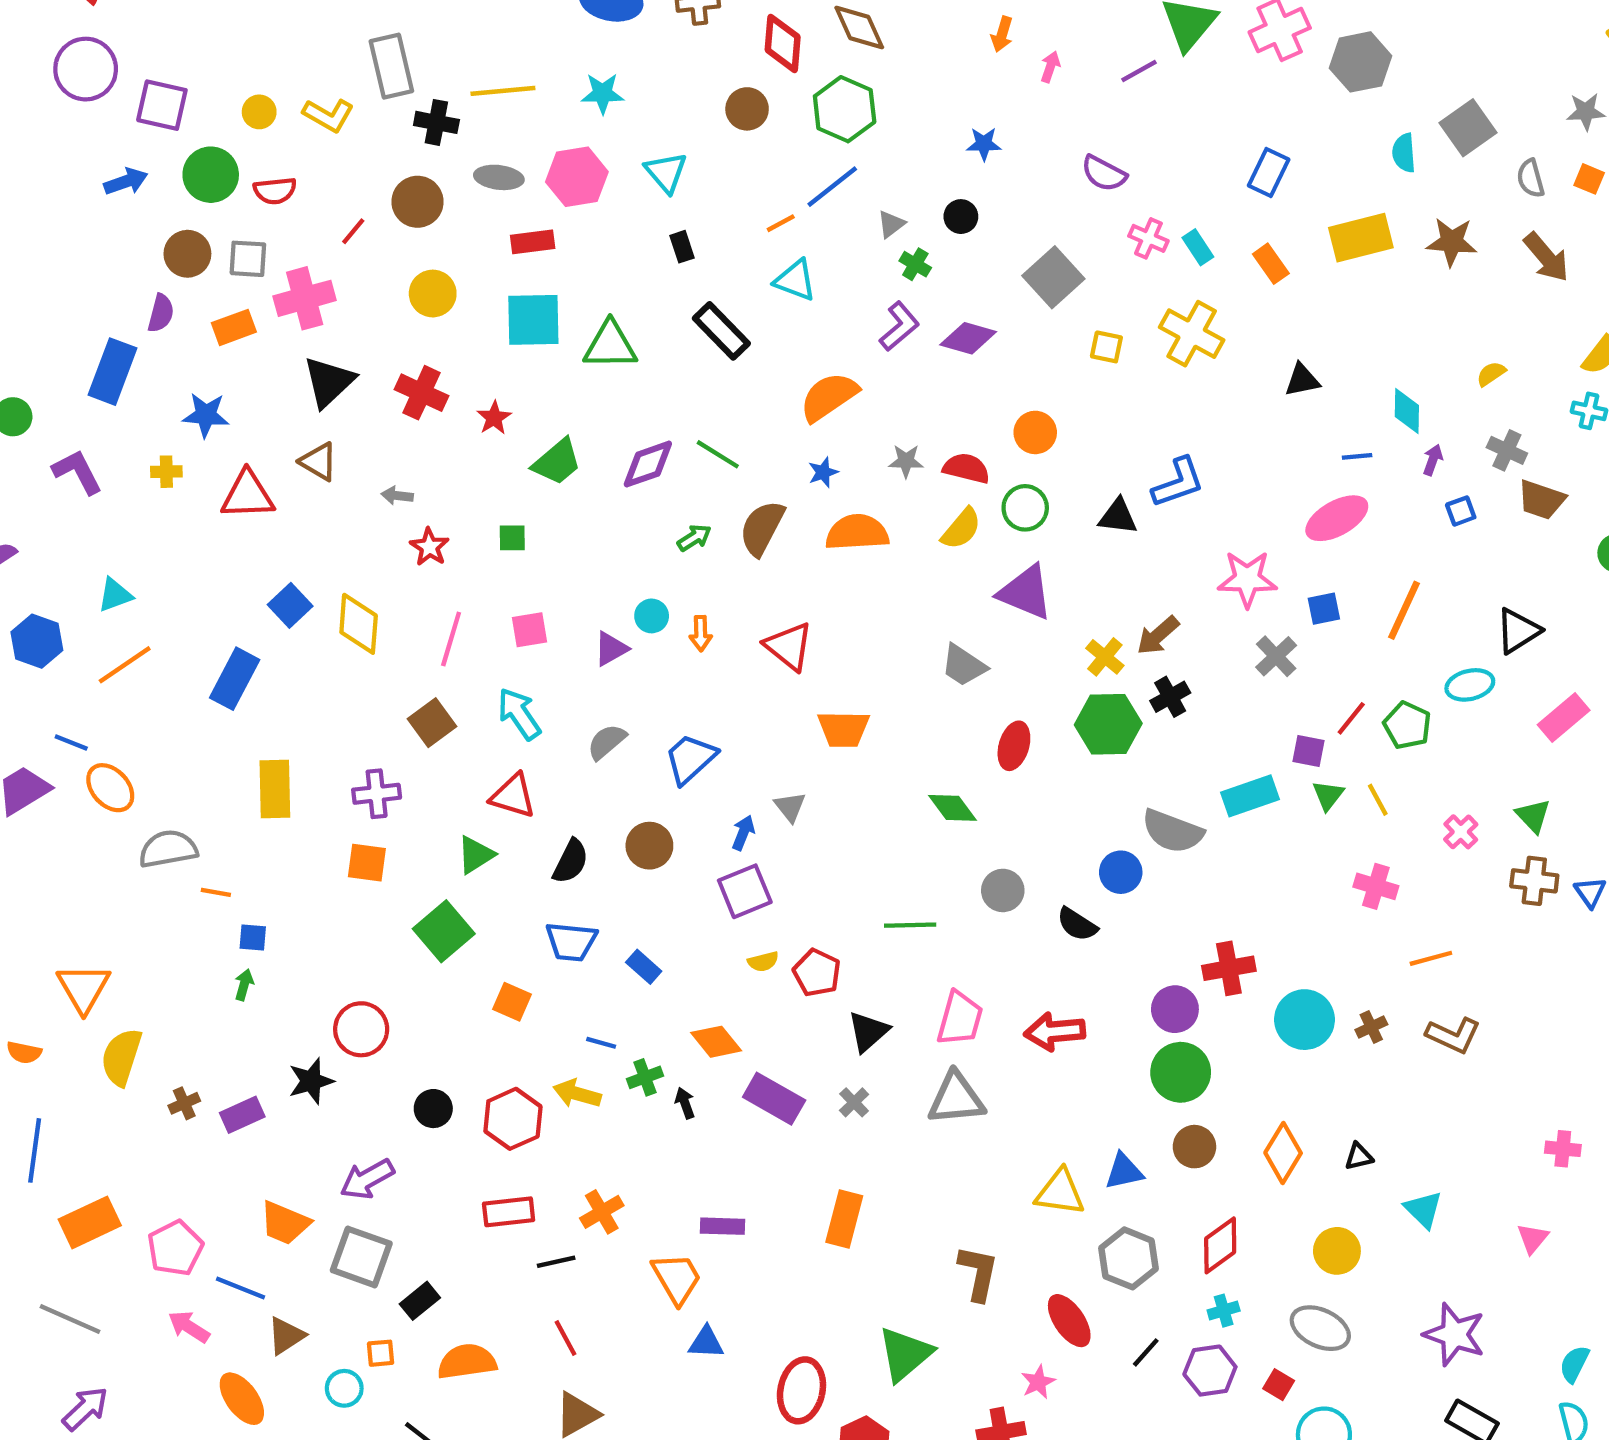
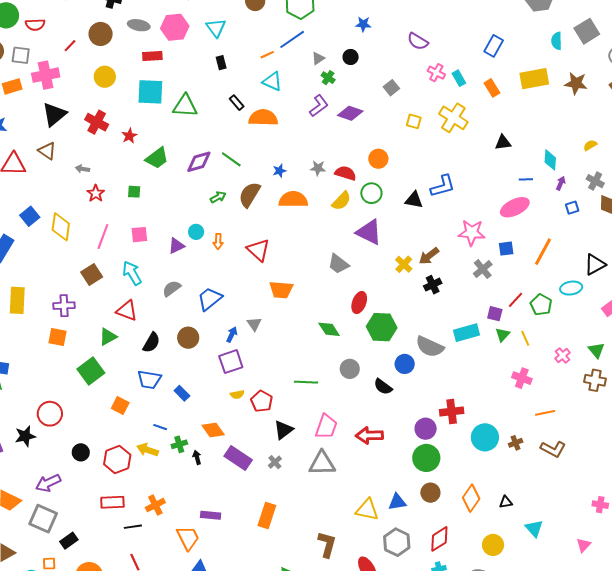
gray square: (1053, 277) -> (391, 88), size x0.6
black rectangle: (721, 331) -> (237, 103), size x0.6
orange semicircle: (829, 397) -> (263, 118), moved, turned 32
green hexagon: (1108, 724) -> (382, 327), moved

